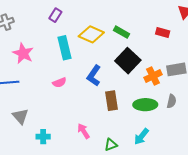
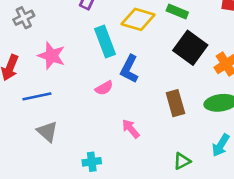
blue L-shape: (94, 76) -> (129, 69), moved
gray triangle: (20, 116) -> (47, 132), moved
pink arrow: (84, 131) -> (131, 129), moved

